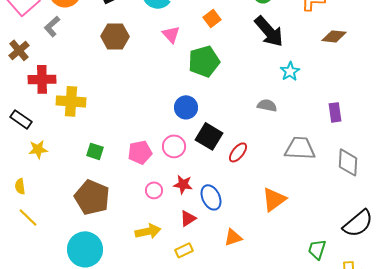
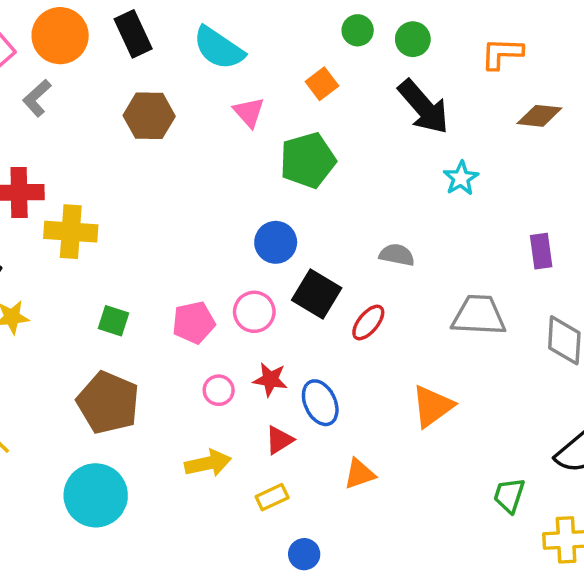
gray semicircle: (267, 105) -> (397, 255), moved

